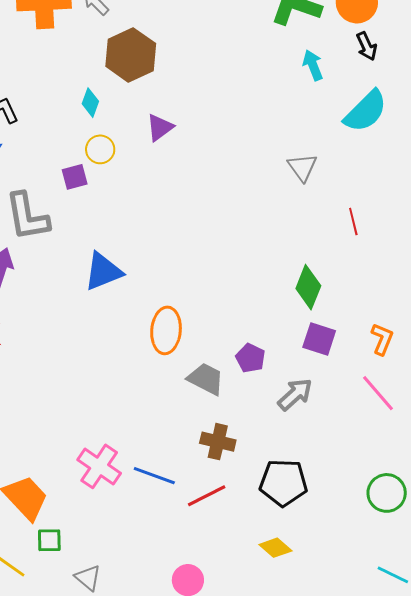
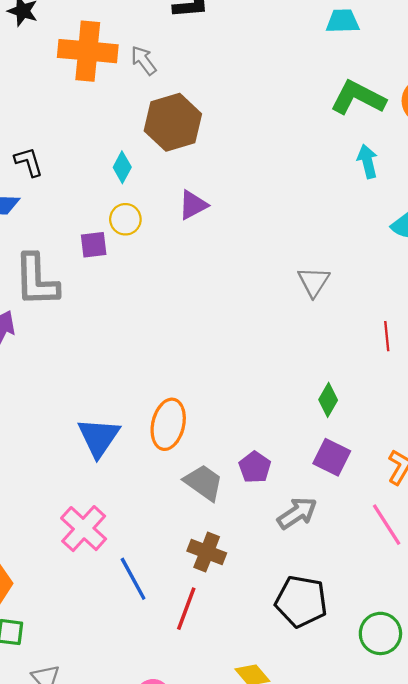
gray triangle: (302, 167) -> (314, 282), moved
blue triangle: (103, 271) -> (99, 437), moved, turned -42
green diamond: (308, 287) -> (328, 400), size x0.7
pink cross: (99, 466) -> (84, 529), moved
blue line: (154, 476) -> (133, 579), turned 33
black pentagon: (283, 483) -> (301, 601), moved
red line: (207, 496) -> (186, 609), turned -51

